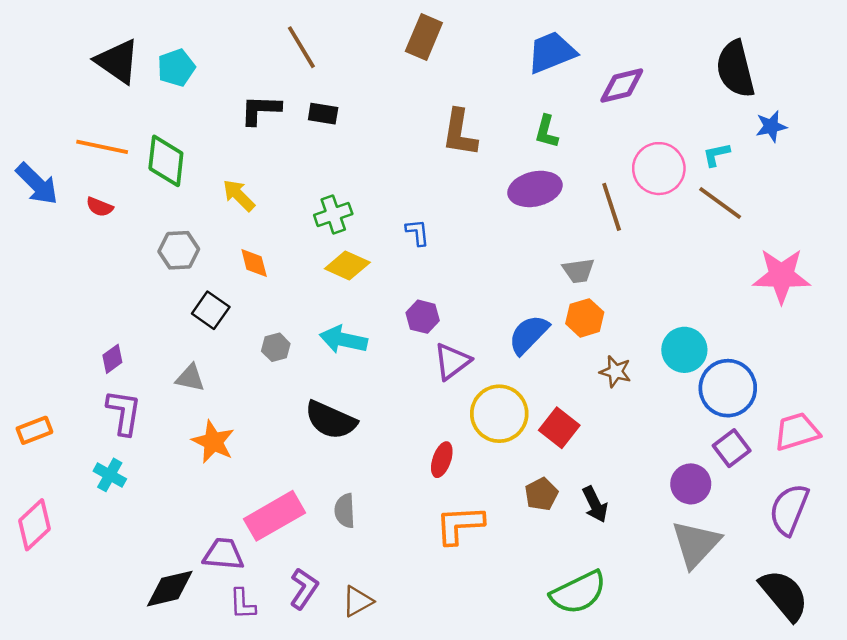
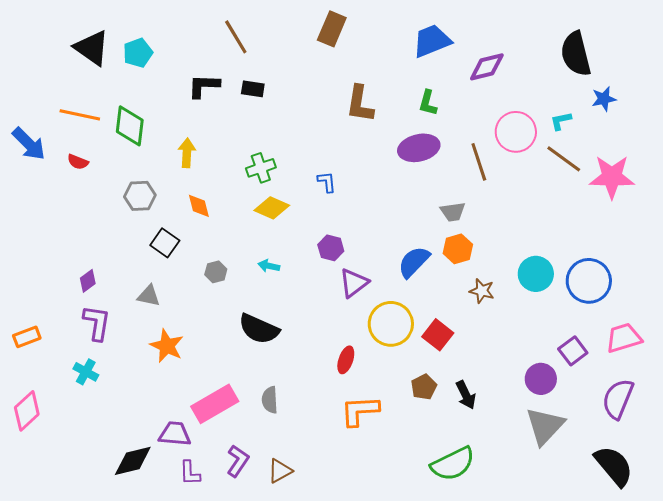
yellow arrow: (239, 195) -> (187, 153), turned 48
pink star: (781, 276) -> (612, 177), moved
cyan arrow: (343, 340) -> (269, 266), size x0.6
blue circle: (728, 388) -> (589, 281), moved

